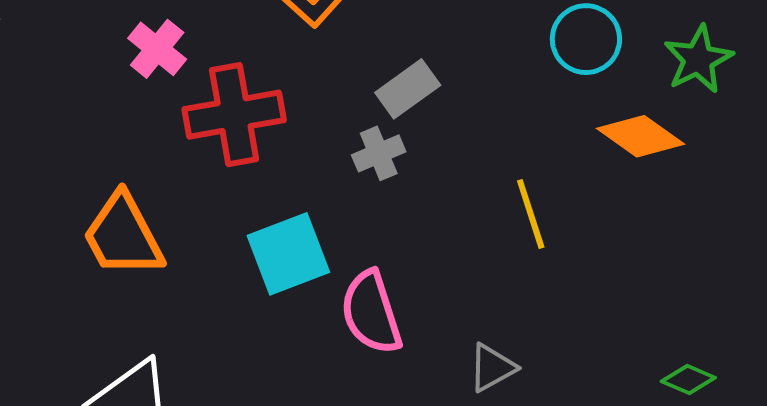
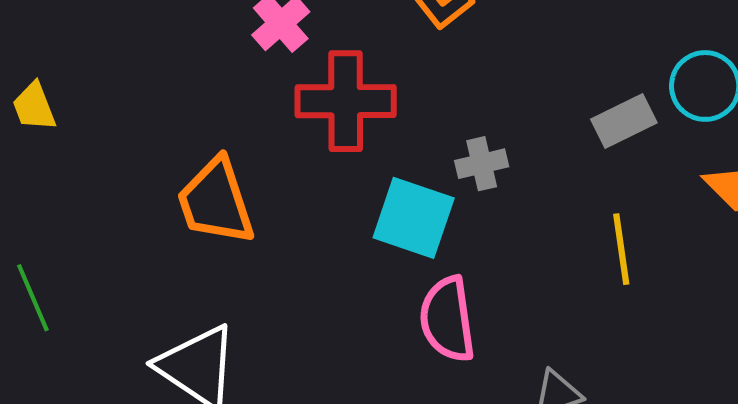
gray rectangle: (408, 89) -> (624, 121), moved
cyan square: (288, 254) -> (414, 218), moved, turned 30

